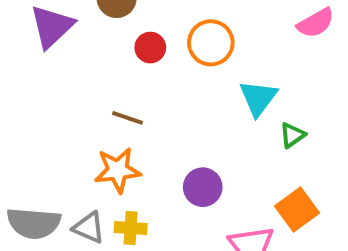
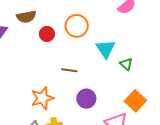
brown line: (128, 118) -> (69, 70), moved
green triangle: (292, 135) -> (126, 64), turned -32

